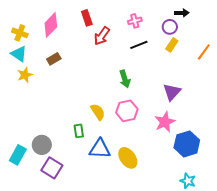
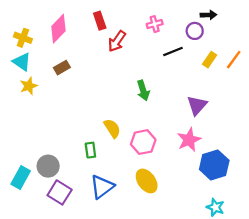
black line: (139, 45) -> (173, 52), moved
yellow rectangle: (172, 45) -> (210, 60), moved
pink hexagon: (127, 111) -> (143, 142), moved
blue triangle: (100, 149) -> (102, 187), moved, turned -40

